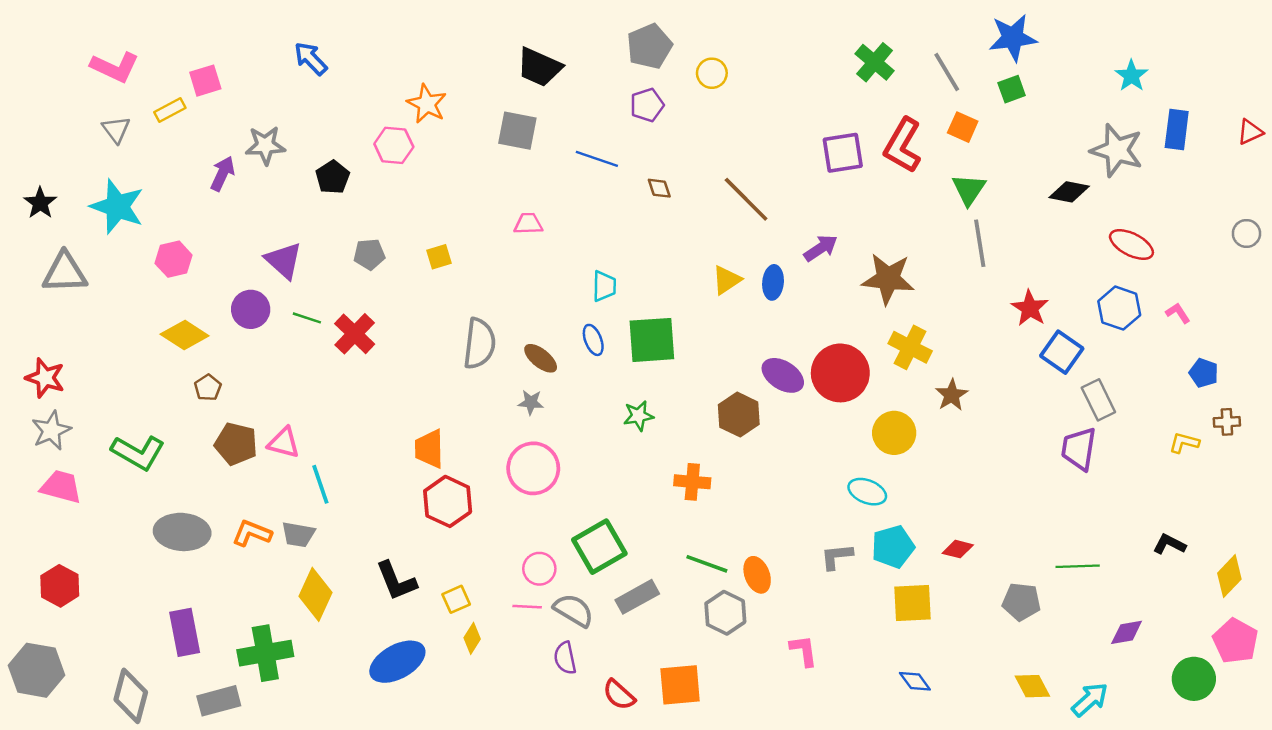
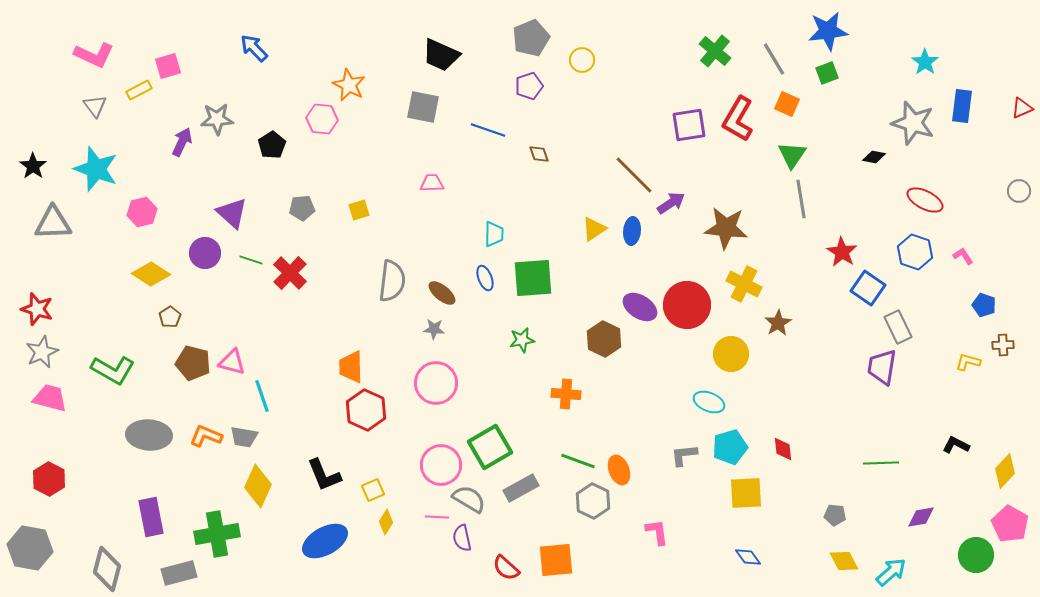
black diamond: (1069, 192) -> (874, 157), size x0.7
brown line: (746, 199) -> (634, 175), moved
red diamond: (958, 549) -> (783, 449), turned 70
pink circle: (539, 569) -> (441, 465), size x1.5
gray pentagon: (1021, 602) -> (835, 515), moved, size x0.7
pink line: (527, 607) -> (437, 517), moved

